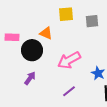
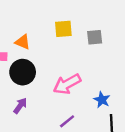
orange triangle: (46, 33) -> (23, 42), moved

